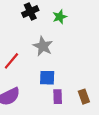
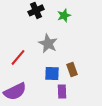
brown rectangle: (84, 97) -> (72, 69), moved

